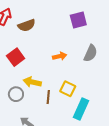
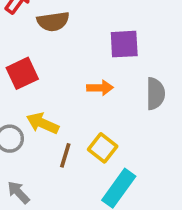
purple square: (78, 20) -> (124, 44), moved
gray semicircle: (90, 53) -> (155, 94), turned -36

